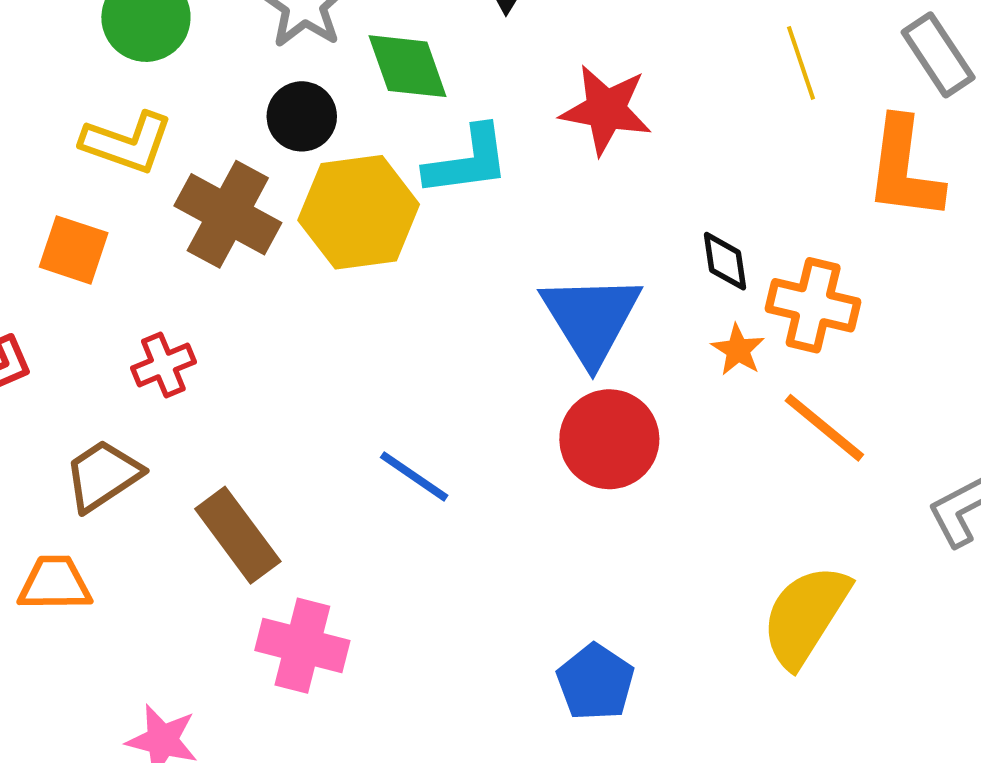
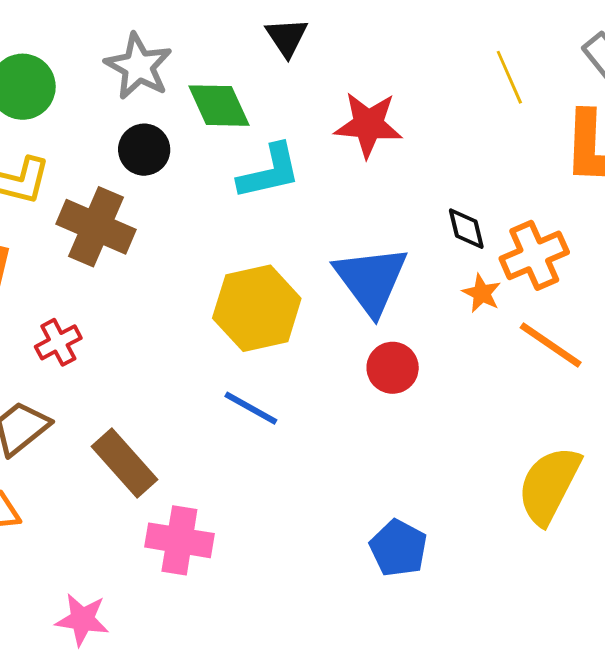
yellow hexagon: (359, 212) -> (257, 308), moved
orange cross: (813, 305) -> (534, 255), turned -32
red circle: (609, 439) -> (393, 368), size x0.7

